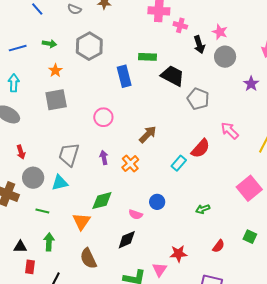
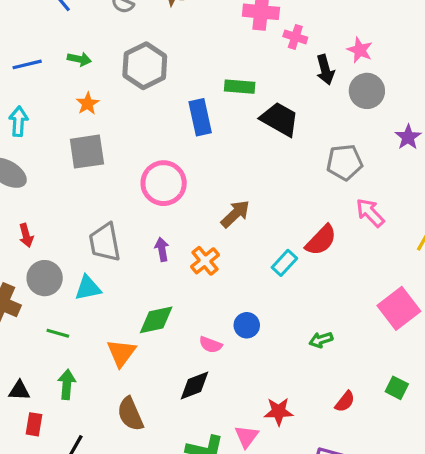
gray pentagon: (198, 99) -> (344, 162), moved, turned -30
pink circle: (103, 117) -> (164, 183), size x1.4
gray trapezoid: (69, 155) -> (105, 242), turned -30

